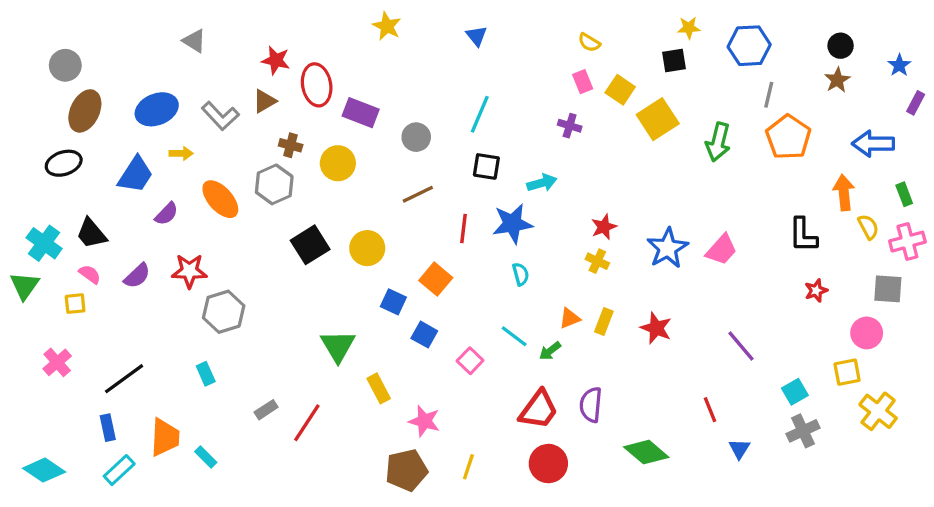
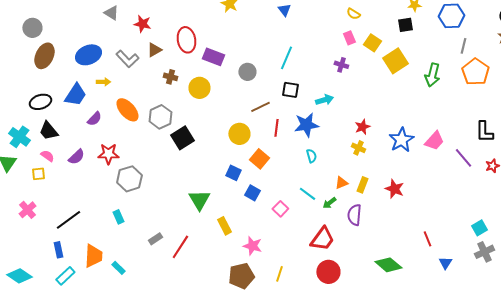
red star: (276, 60) -> (142, 24), moved
black ellipse: (64, 163) -> (40, 102), moved
gray hexagon: (274, 184) -> (160, 117), moved
brown line: (418, 194) -> (260, 107), moved
yellow circle: (367, 248) -> (239, 134), moved
purple line: (741, 346) -> (463, 158), moved
purple semicircle: (591, 405) -> (354, 215), moved

